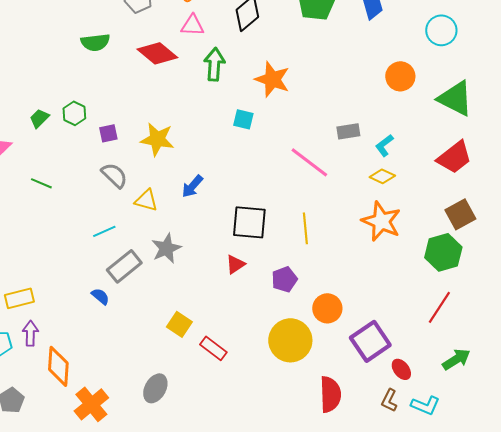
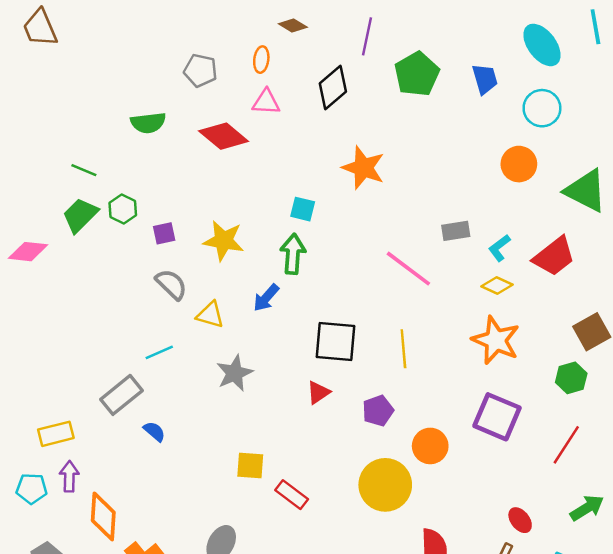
cyan circle: (441, 30) -> (542, 108), moved
green arrow: (214, 64) -> (293, 254), moved
green trapezoid: (39, 118) -> (80, 215), size x1.5
cyan square: (243, 119) -> (303, 209), moved
red trapezoid: (454, 157) -> (554, 256), moved
green line: (41, 183) -> (84, 170), moved
green hexagon: (443, 252) -> (571, 378), size x0.7
gray rectangle: (124, 266) -> (122, 395), moved
yellow square: (179, 324) -> (250, 465), turned -30
purple square: (370, 341) -> (497, 417), moved, turned -33

